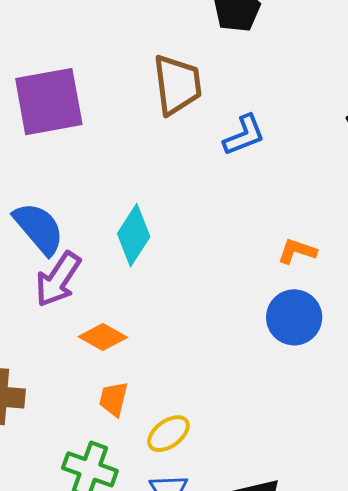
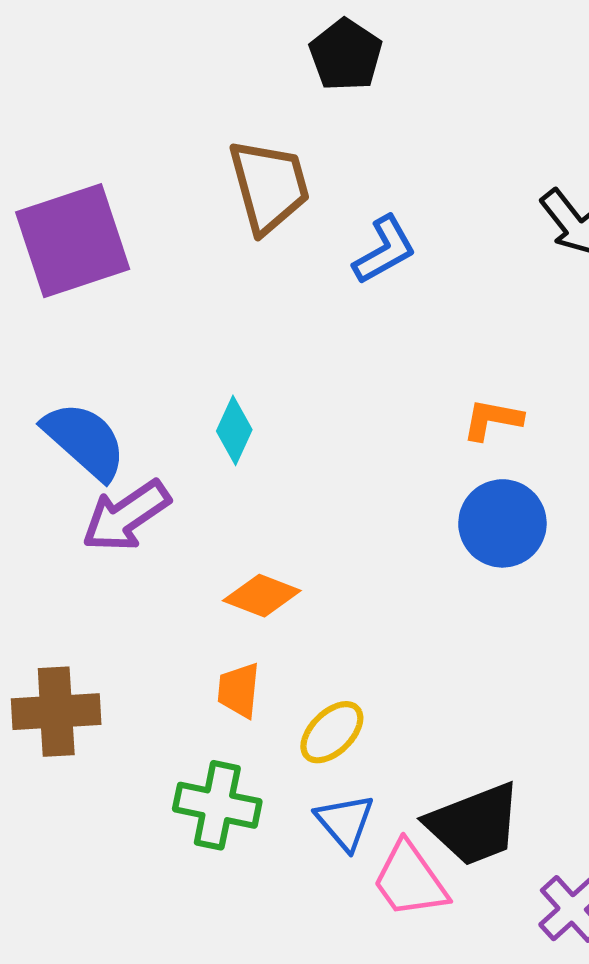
cyan diamond: (134, 235) -> (234, 430), size x0.7
purple arrow: (58, 279) -> (126, 516), turned 30
orange diamond: (103, 337) -> (262, 596), moved

